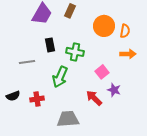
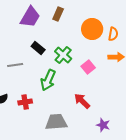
black rectangle: (50, 45) -> (38, 48), turned -40
green cross: (75, 52) -> (63, 55), turned 30
pink square: (102, 72) -> (88, 67), moved
purple star: (114, 90) -> (103, 125), moved

